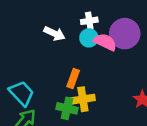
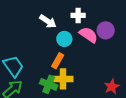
purple circle: (125, 34) -> (106, 30), size x0.7
cyan circle: (89, 38) -> (64, 39), moved

